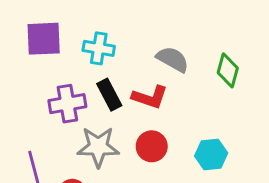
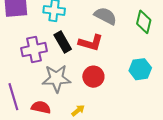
cyan hexagon: (211, 154) -> (140, 69), moved

